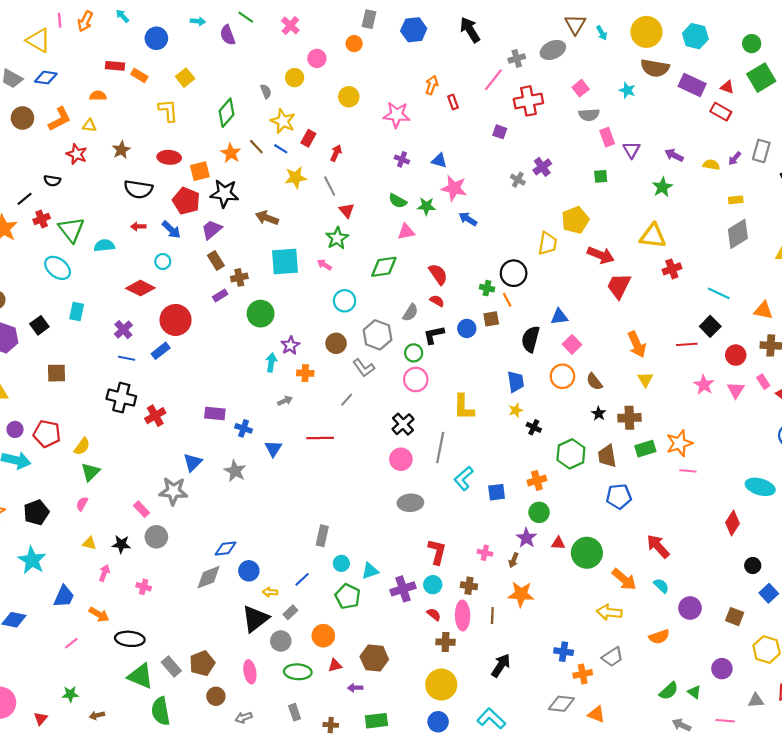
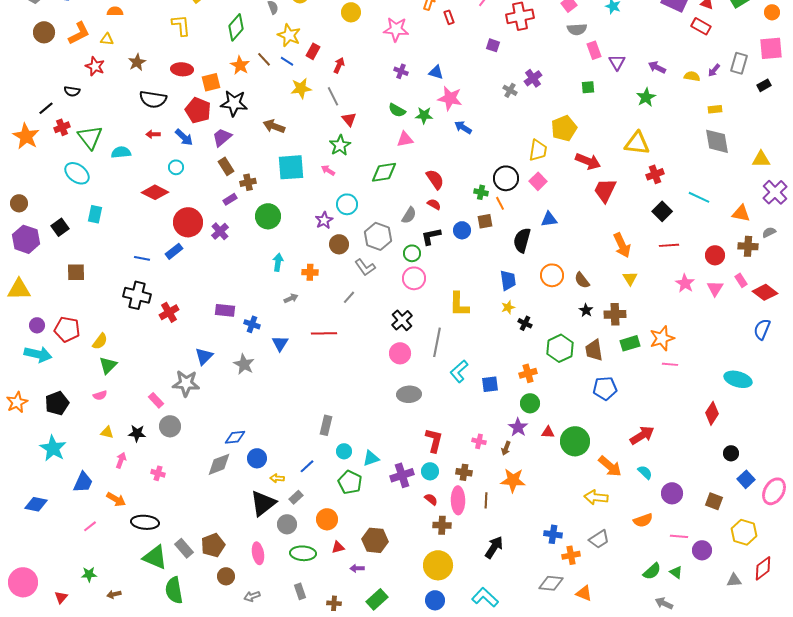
gray diamond: (738, 234) -> (717, 141), turned -68
black square: (710, 326) -> (662, 211), moved
purple cross: (123, 330) -> (220, 231), moved
pink square: (572, 344) -> (538, 181), moved
purple star: (290, 345) -> (324, 220), moved
pink semicircle: (82, 504) -> (100, 395), turned -136
red arrow: (658, 546) -> (642, 435), turned 100
green rectangle: (376, 721) -> (377, 599), turned -35
pink line: (725, 721) -> (679, 536), moved

